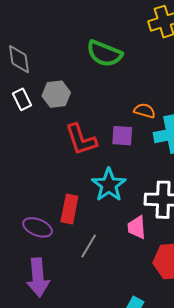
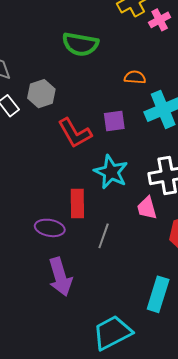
orange semicircle: (145, 111) -> (135, 77), moved

